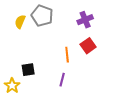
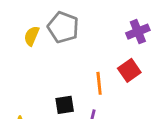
purple cross: (85, 20) -> (138, 32), moved
black square: (28, 70) -> (65, 105), moved

